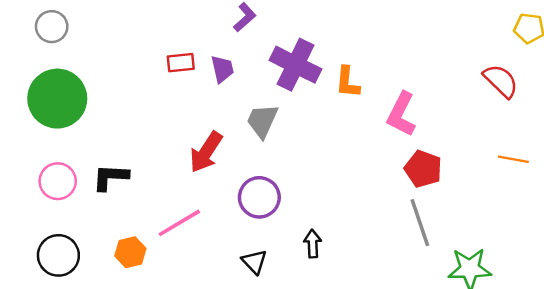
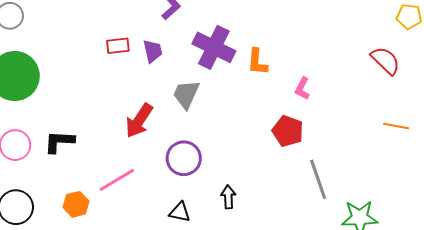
pink L-shape: (401, 114) -> (302, 89), size x0.6
red pentagon: (423, 169) -> (288, 131), moved
black triangle: (254, 262) -> (180, 212), turned -35

